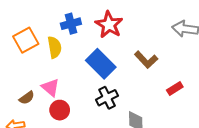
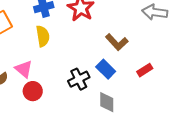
yellow semicircle: (55, 47) -> (43, 36), moved
blue rectangle: (101, 64) -> (106, 69), moved, size x0.7

